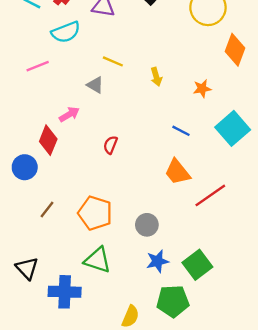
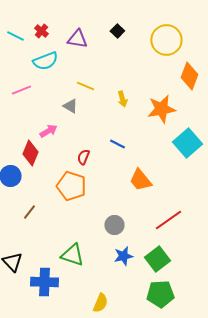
orange star: (202, 88) -> (161, 109), size x1.8
blue line: (181, 131) -> (117, 144), moved
red line: (210, 195) -> (168, 220), moved
orange pentagon: (95, 213) -> (71, 186), moved
green pentagon: (173, 301) -> (160, 294), moved

